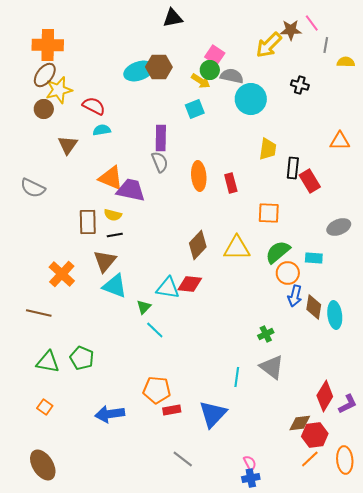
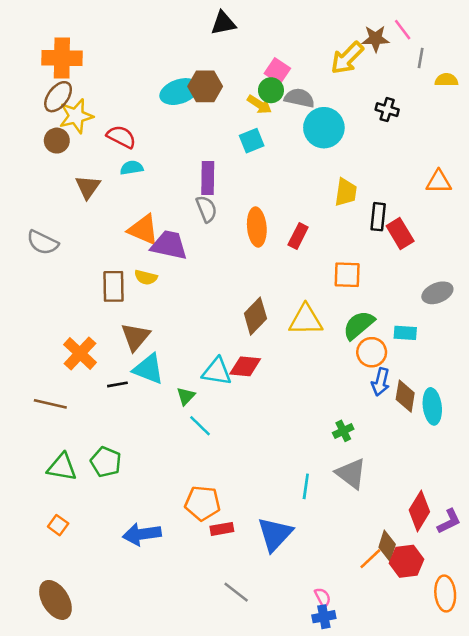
red rectangle: (231, 183) -> (298, 236), turned 42
black line: (115, 235) -> (117, 384), moved
brown diamond: (300, 423) -> (387, 546), turned -65
orange line: (310, 459) -> (370, 559), moved

